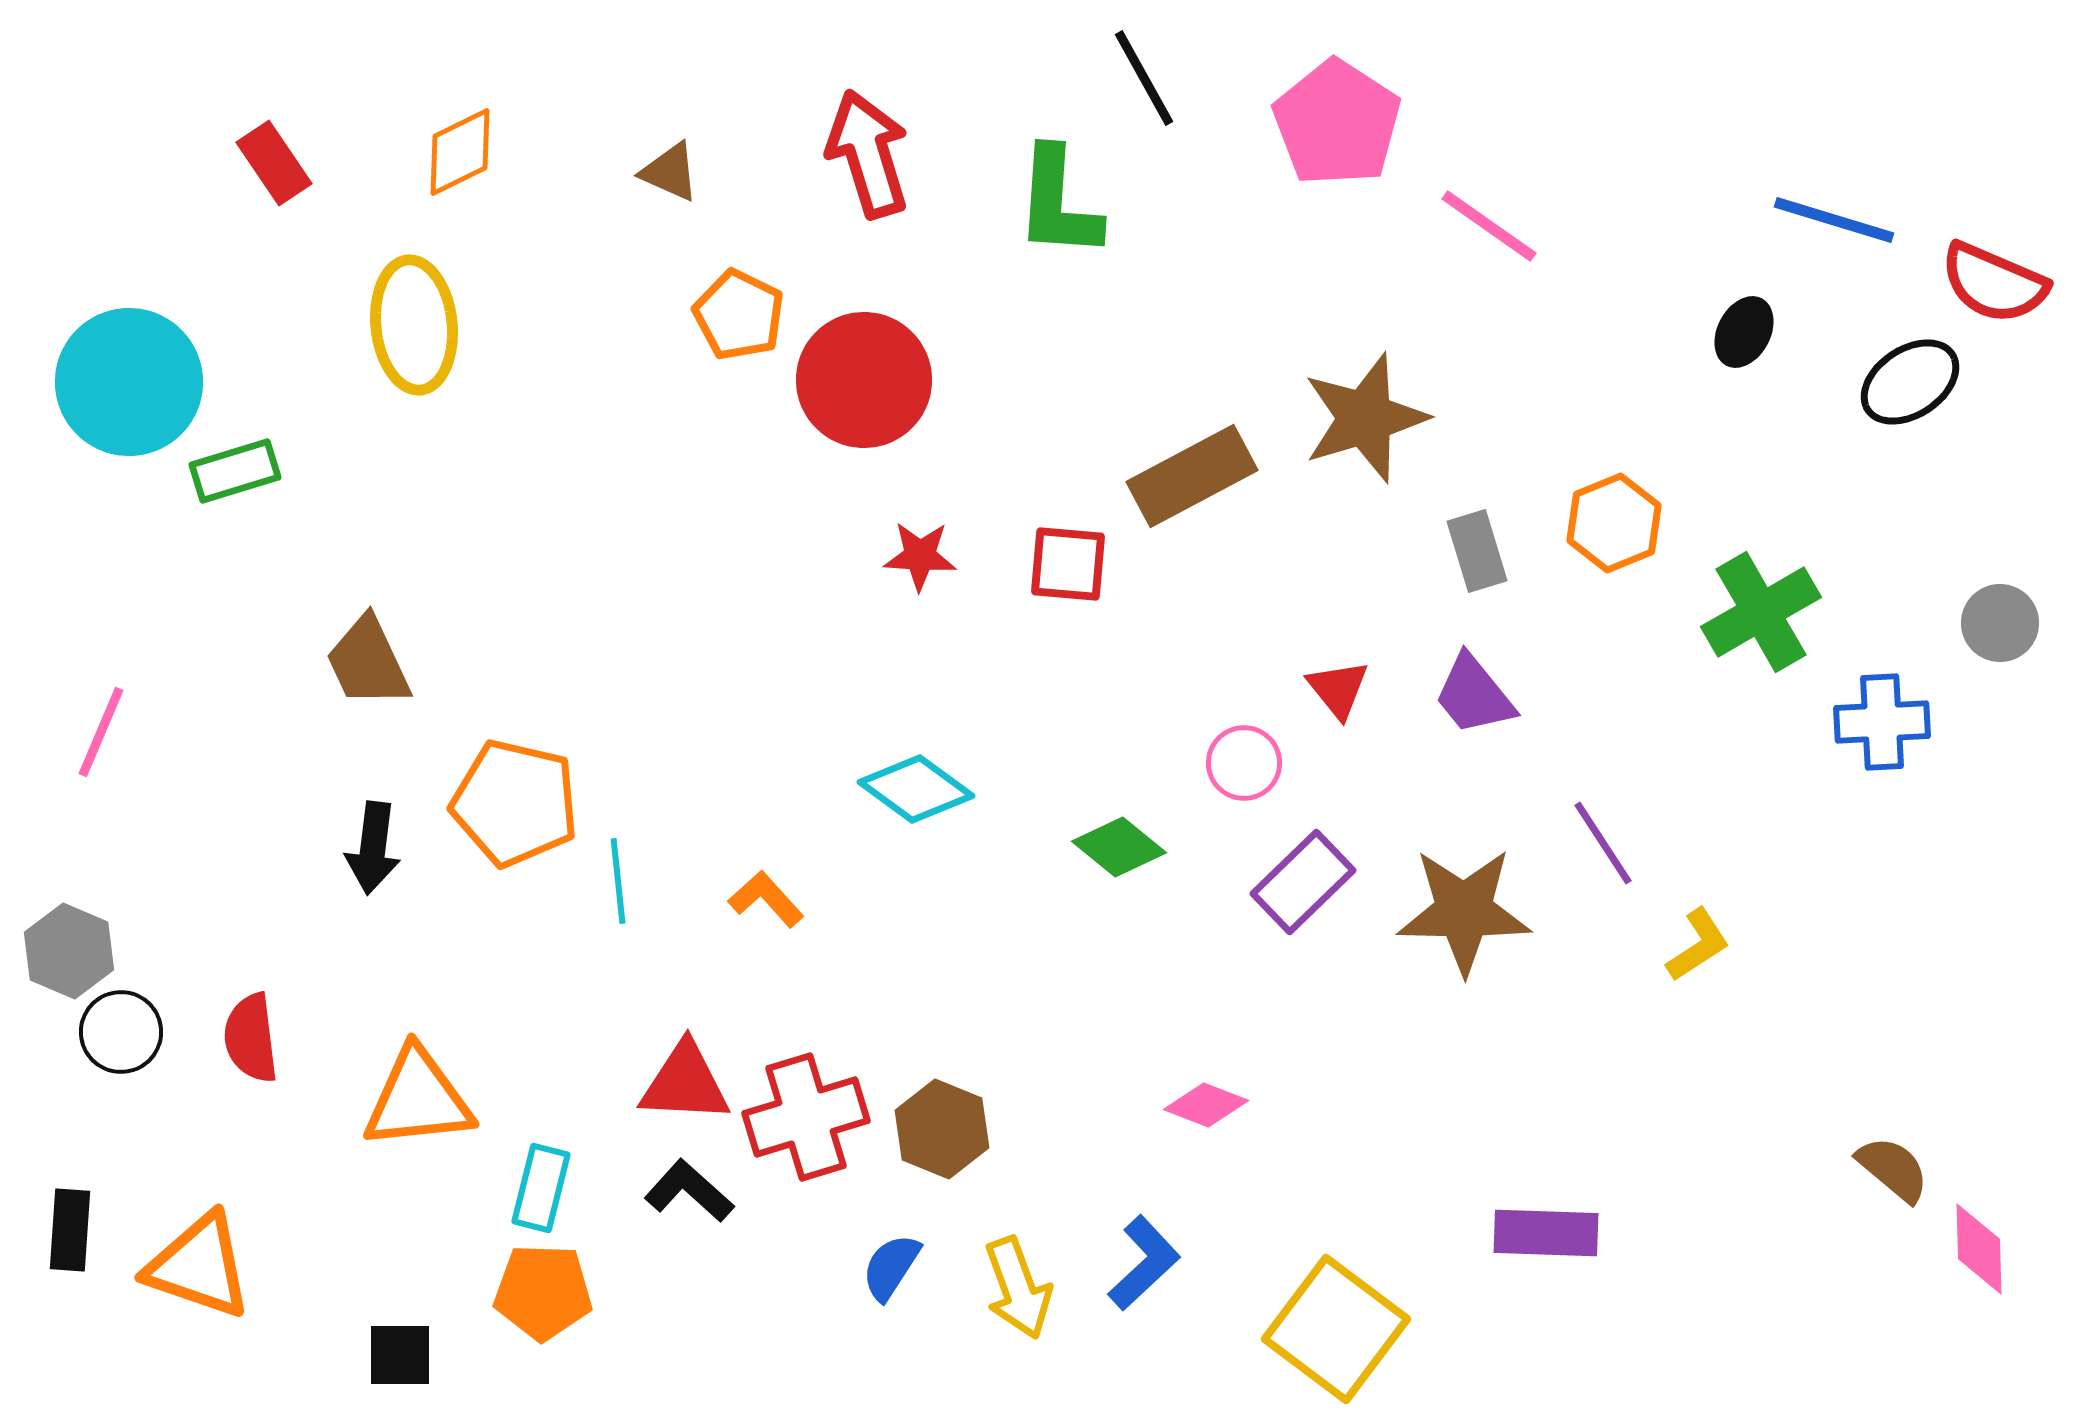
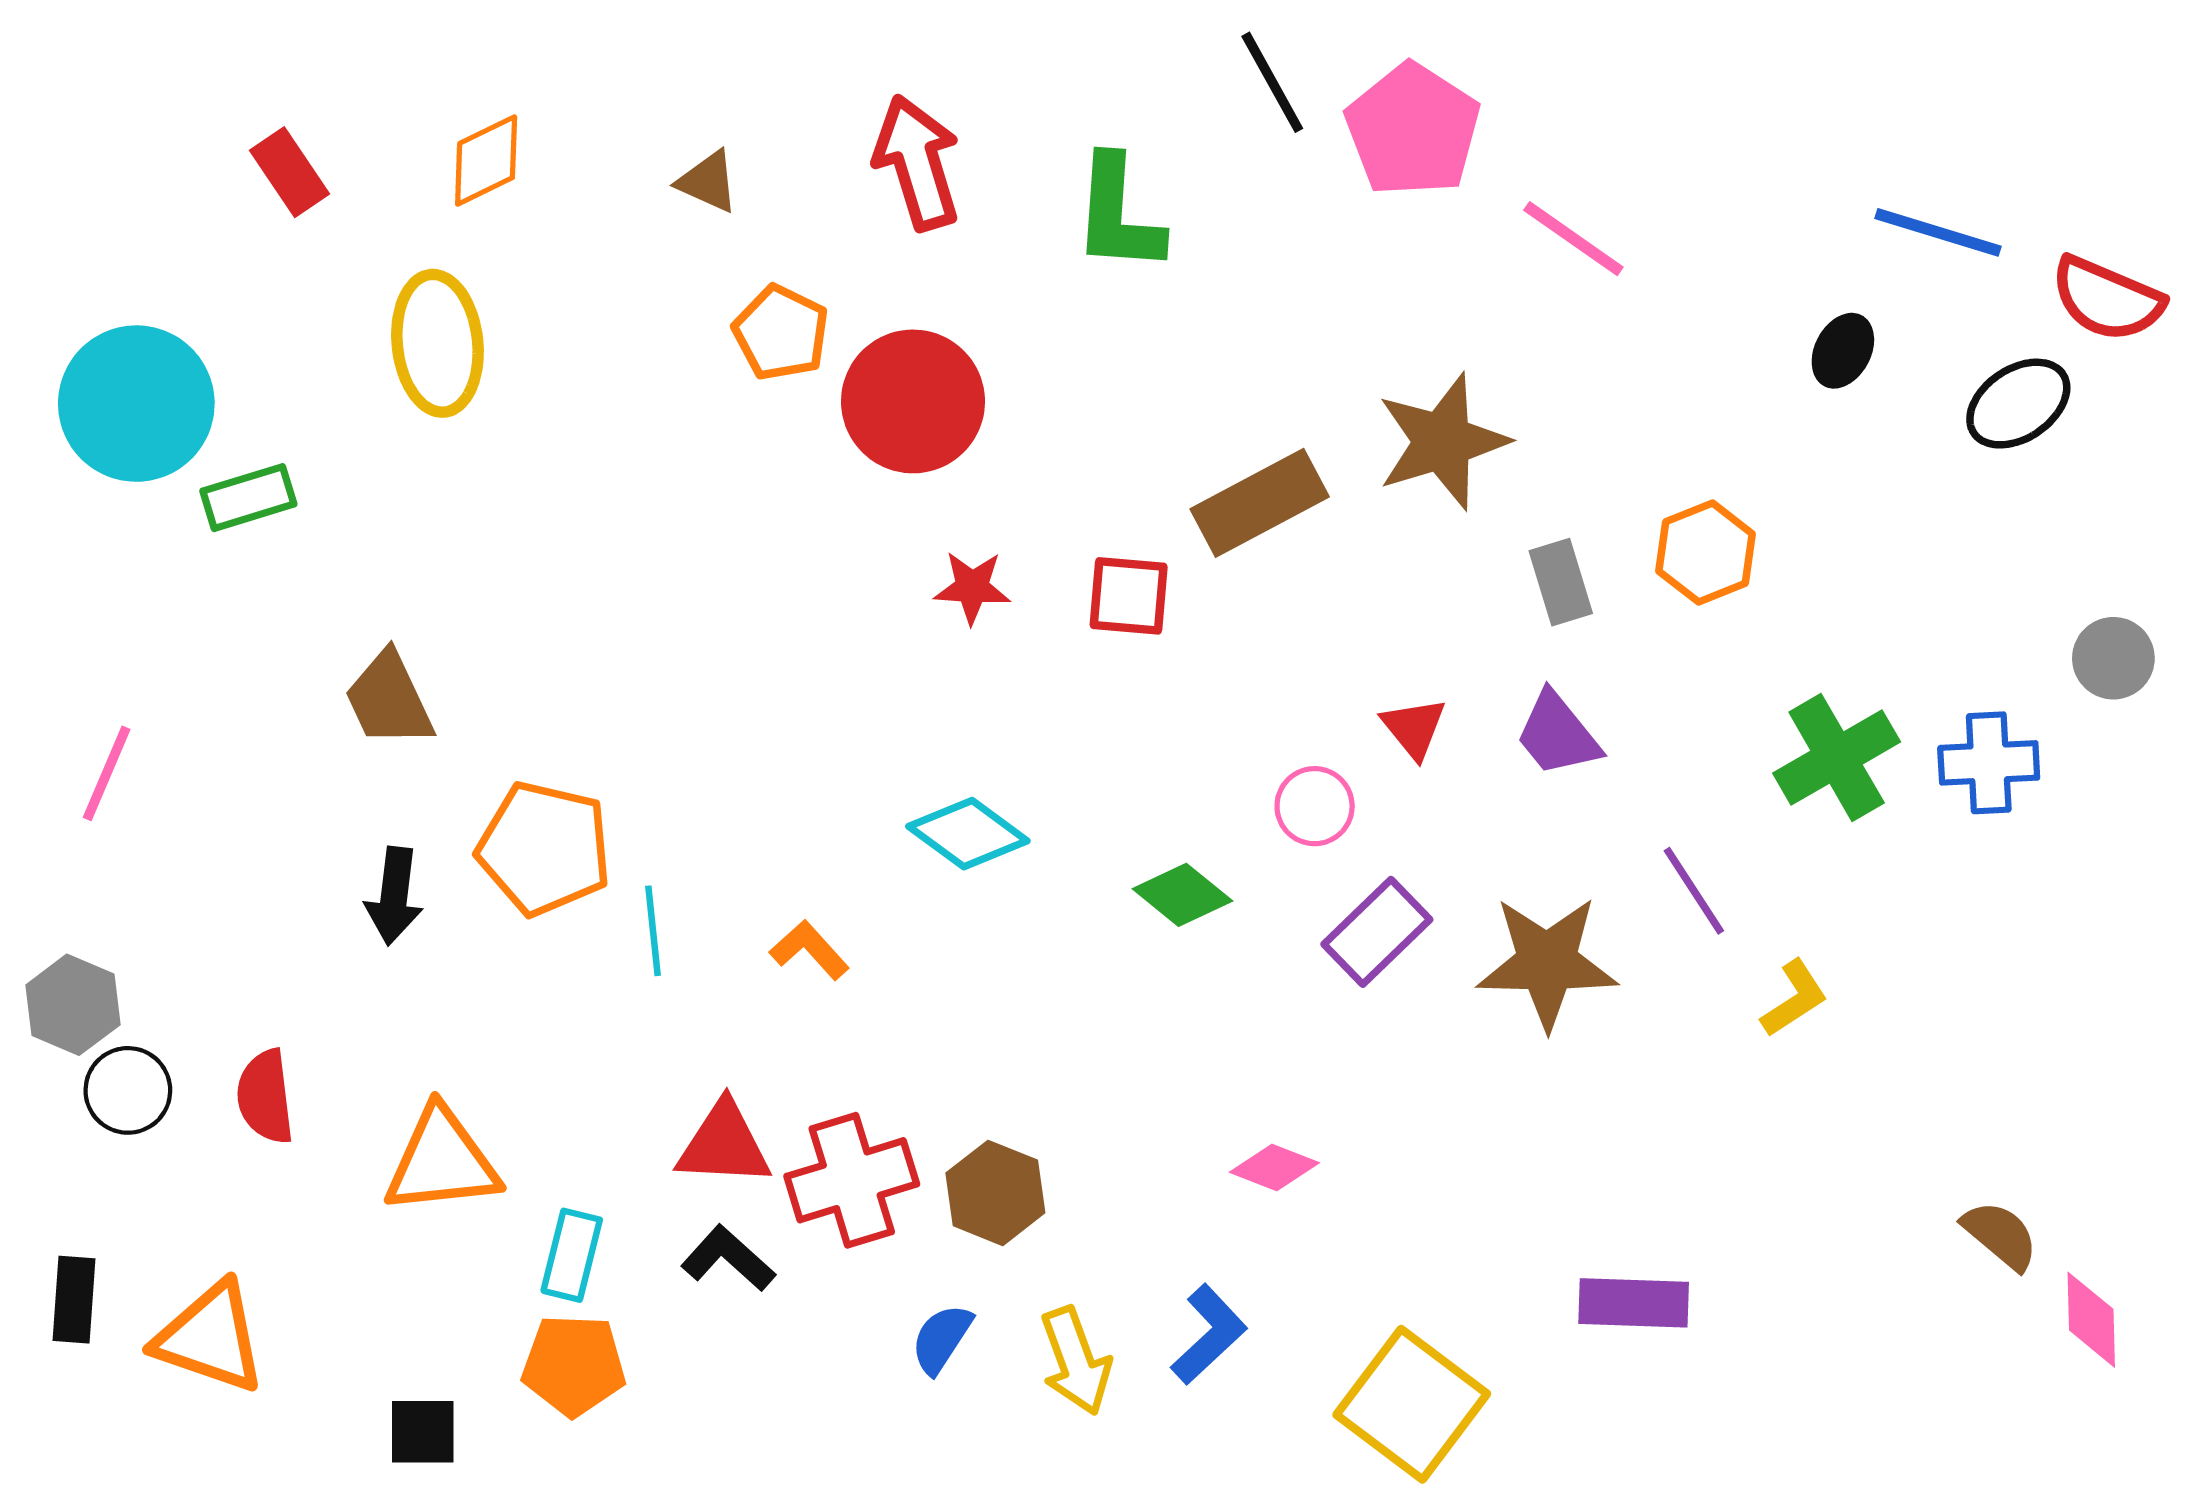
black line: (1144, 78) -> (1272, 82), moved
green cross: (1761, 612) -> (1837, 758), moved

